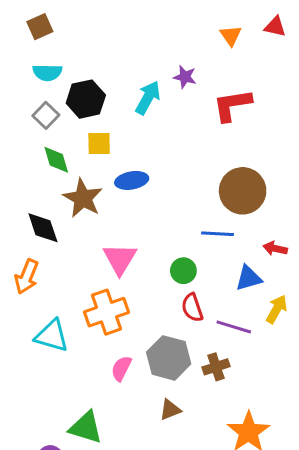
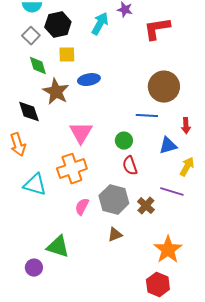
red arrow: (275, 249) -> (186, 126), turned -105
orange arrow: (27, 277) -> (18, 145), turned -40
purple line: (234, 327) -> (172, 192), moved
brown cross: (216, 367) -> (146, 206), turned -30

